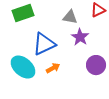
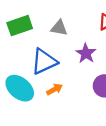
gray triangle: (70, 17) -> (59, 28), moved

